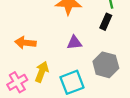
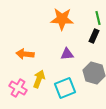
pink cross: (17, 82) -> (18, 88), turned -30

